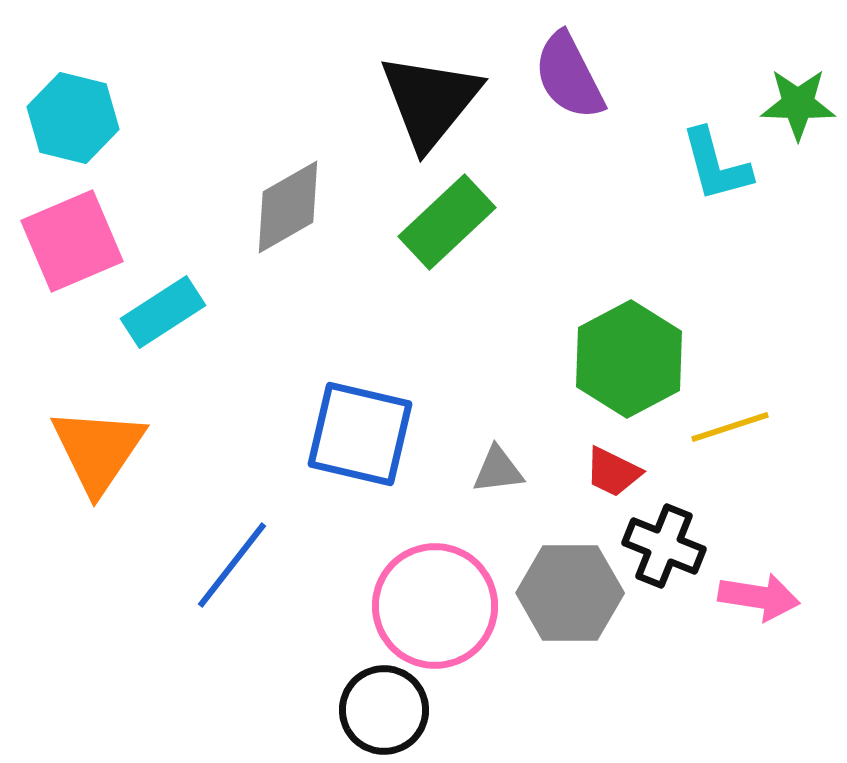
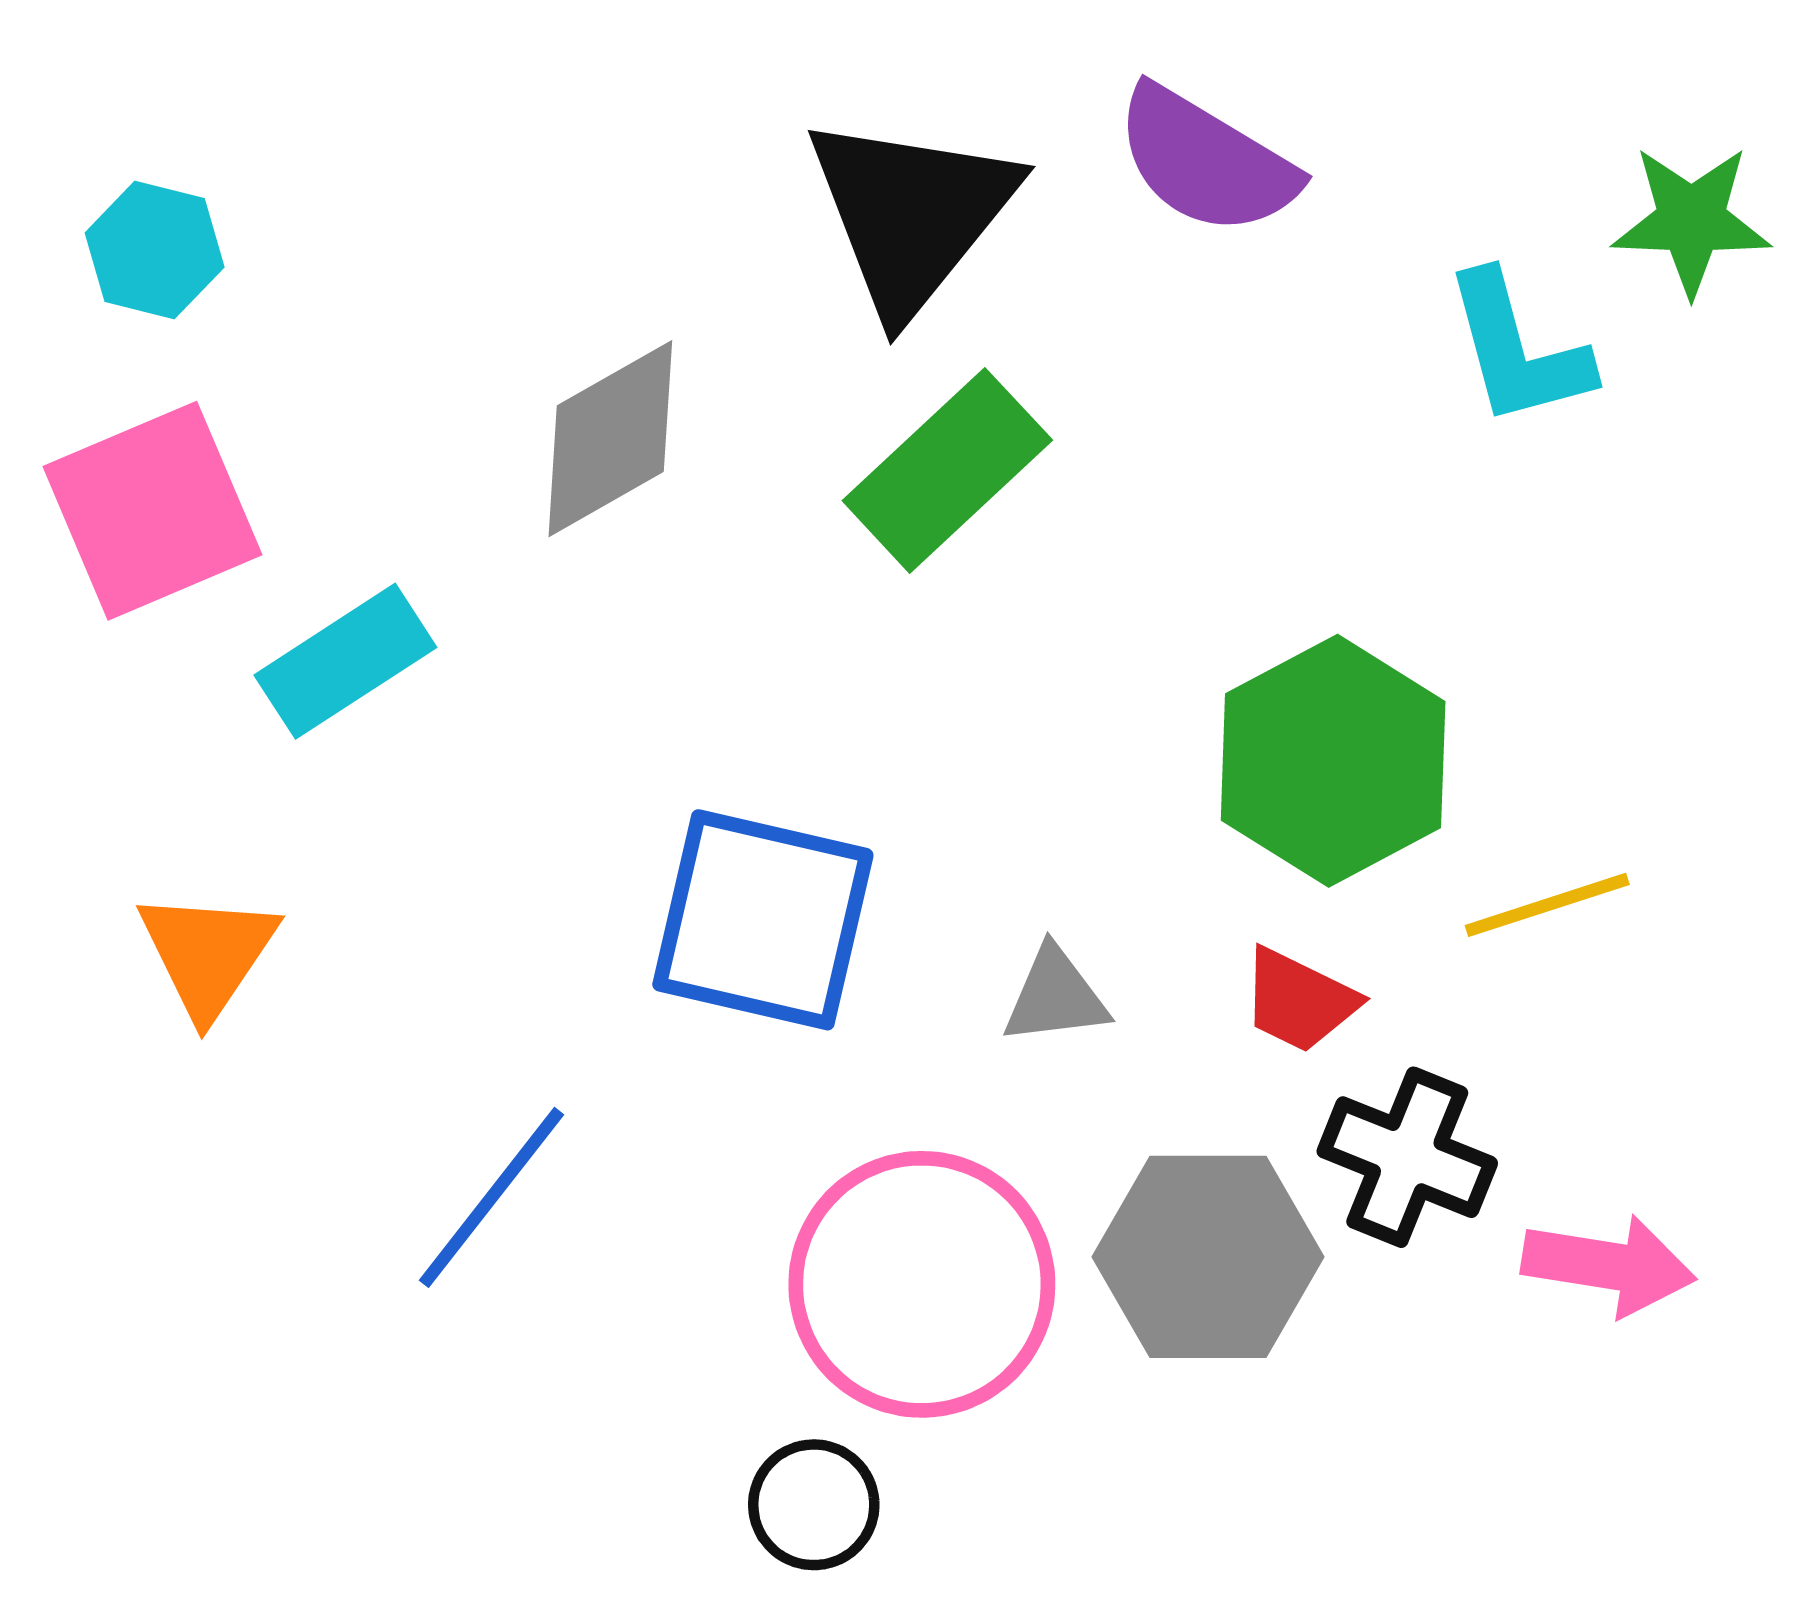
purple semicircle: (569, 76) -> (1206, 161), turned -32
cyan hexagon: (73, 118) -> (155, 250), size x0.7
orange triangle: (98, 450) -> (208, 954), size x0.7
black circle: (384, 710) -> (814, 1505), size x0.7

